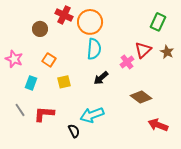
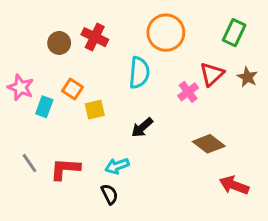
red cross: (64, 15) -> (95, 37), moved
orange circle: (90, 22) -> (166, 33), moved
black arrow: (101, 78) -> (142, 127), moved
yellow square: (64, 82) -> (95, 110), moved
cyan rectangle: (31, 83) -> (44, 107), moved
cyan arrow: (92, 115) -> (117, 166), moved, size x0.7

